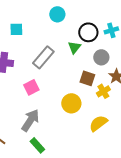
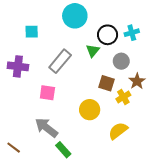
cyan circle: (57, 14) -> (75, 16), size x1.5
pink square: (31, 87) -> (47, 93), turned 35
gray arrow: (30, 120) -> (46, 128), turned -85
green rectangle: (37, 145) -> (63, 150), moved

